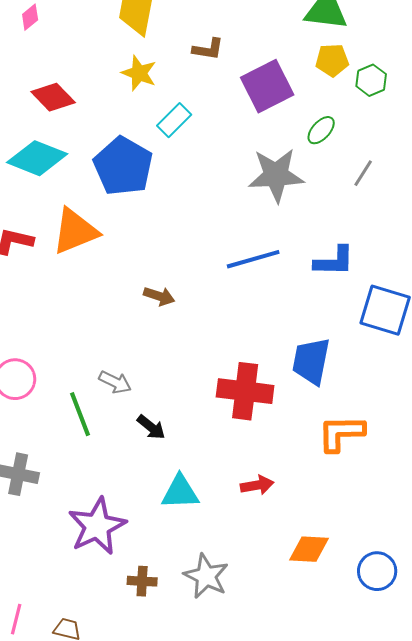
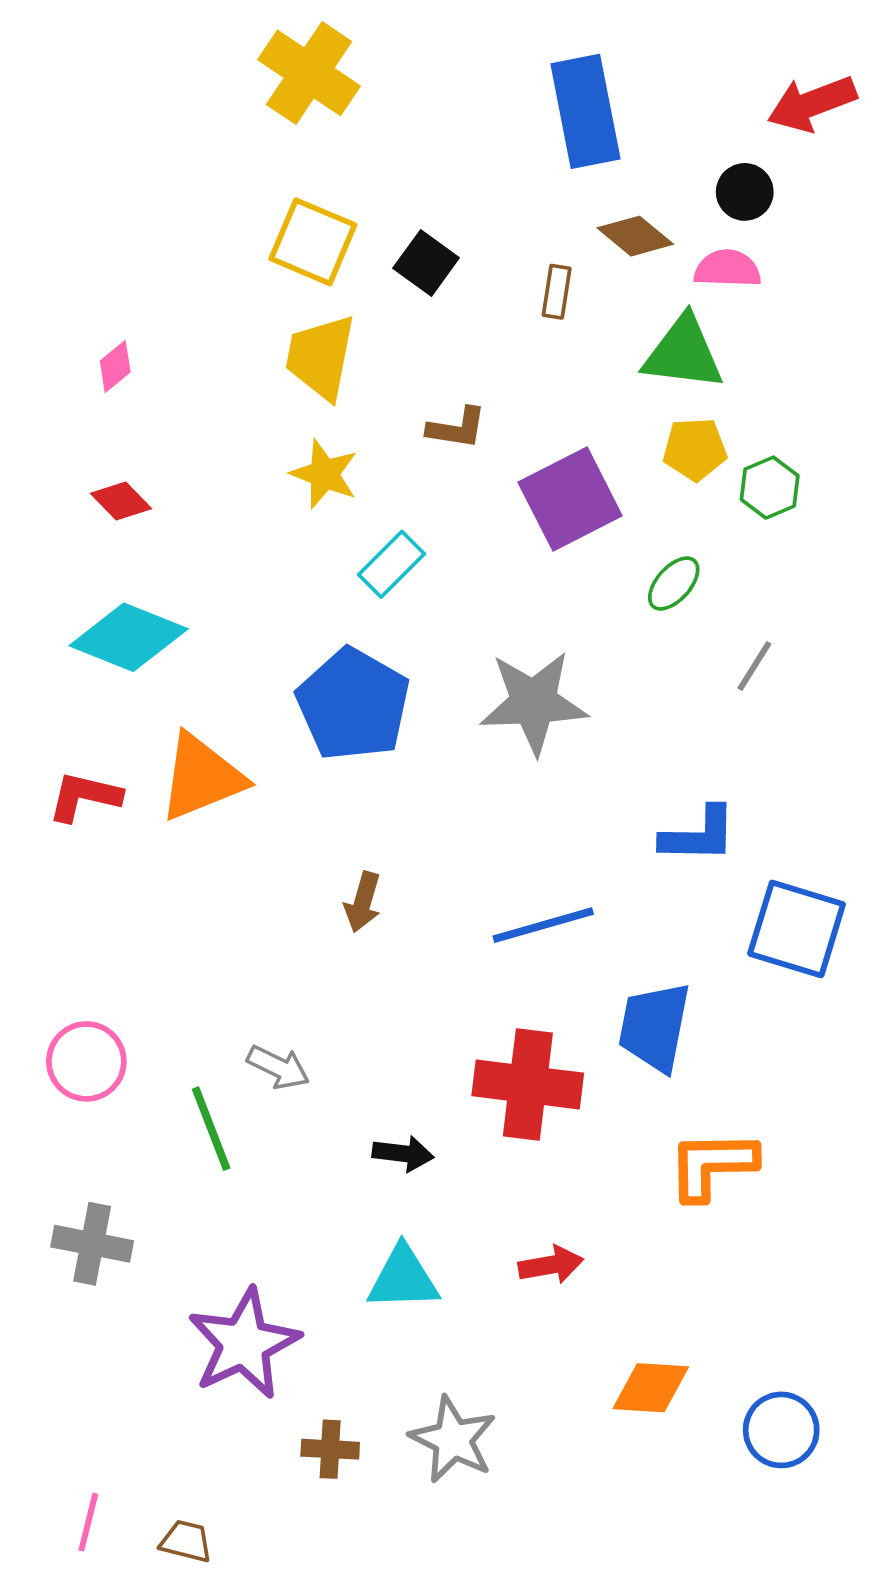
red diamond: (53, 97) -> (121, 501), moved, size x0.7
blue pentagon: (123, 166) -> (353, 704), moved
gray star: (276, 175) -> (534, 702), moved
blue line: (253, 259) -> (543, 925), moved
brown arrow: (159, 296) -> (363, 902), turned 88
black arrow: (151, 427) -> (403, 1154), moved, turned -32

